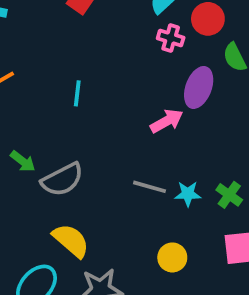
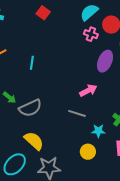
cyan line: (77, 93) -> (32, 63), moved
pink arrow: (167, 121) -> (88, 90), moved
cyan star: (188, 194) -> (98, 131), moved

